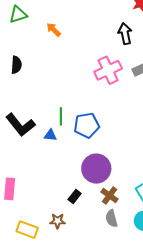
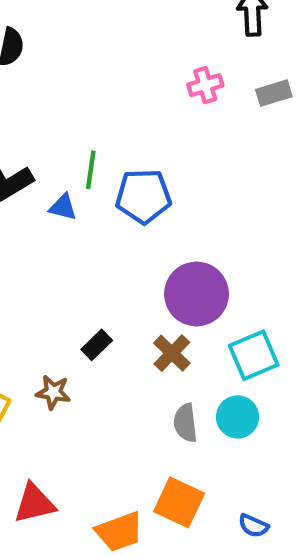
pink cross: (108, 70) -> (205, 85), size x0.6
purple circle: (96, 169) -> (196, 294), moved
gray semicircle: (112, 218) -> (185, 423), moved

